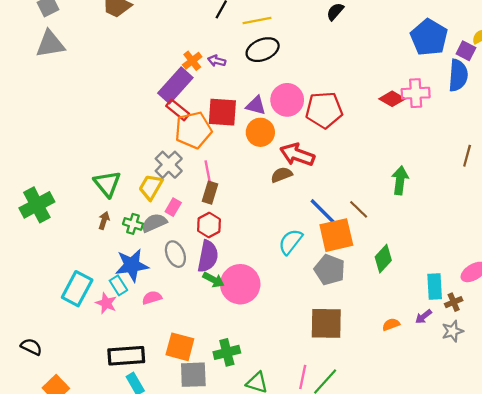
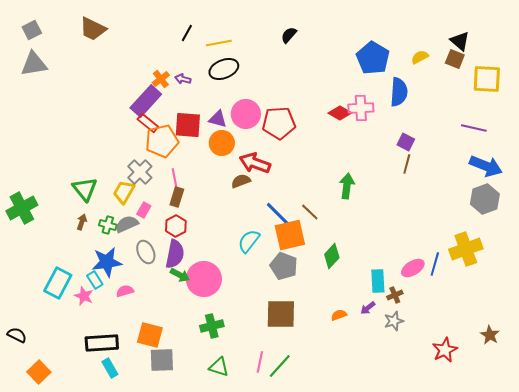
purple square: (466, 51) -> (406, 142), moved
green cross: (227, 352) -> (212, 326), moved

